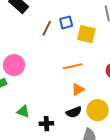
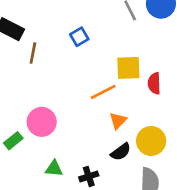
brown line: (47, 28) -> (33, 53), moved
yellow square: (86, 34) -> (128, 68), moved
pink circle: (14, 65) -> (42, 122), moved

